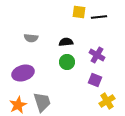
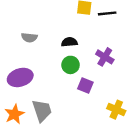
purple square: (95, 80) -> (85, 85), moved
yellow cross: (107, 101) -> (116, 110), turned -35

